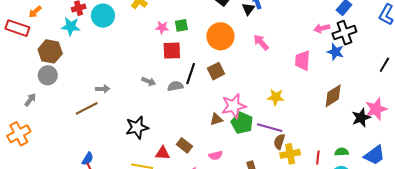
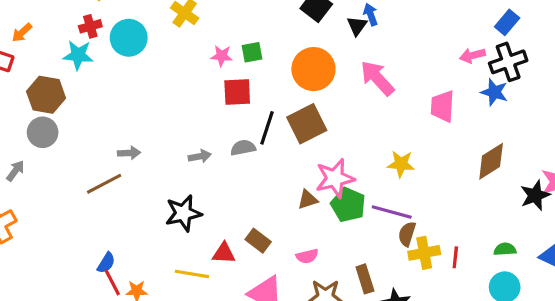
pink arrow: (261, 42) -> (377, 78), size x1.4
brown square: (216, 71) -> (307, 124), size x1.4
gray arrow: (149, 81) -> (200, 156), moved, turned -32
red line: (318, 158) -> (455, 257), moved

